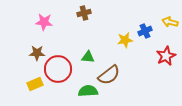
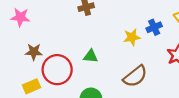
pink star: (44, 22) -> (20, 17), moved
brown semicircle: (109, 75) -> (135, 76), moved

